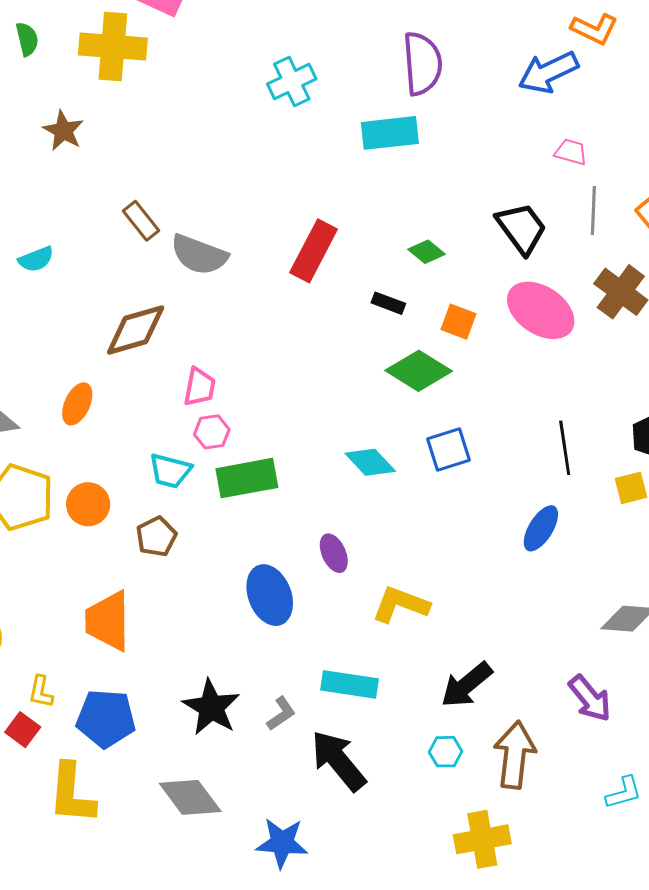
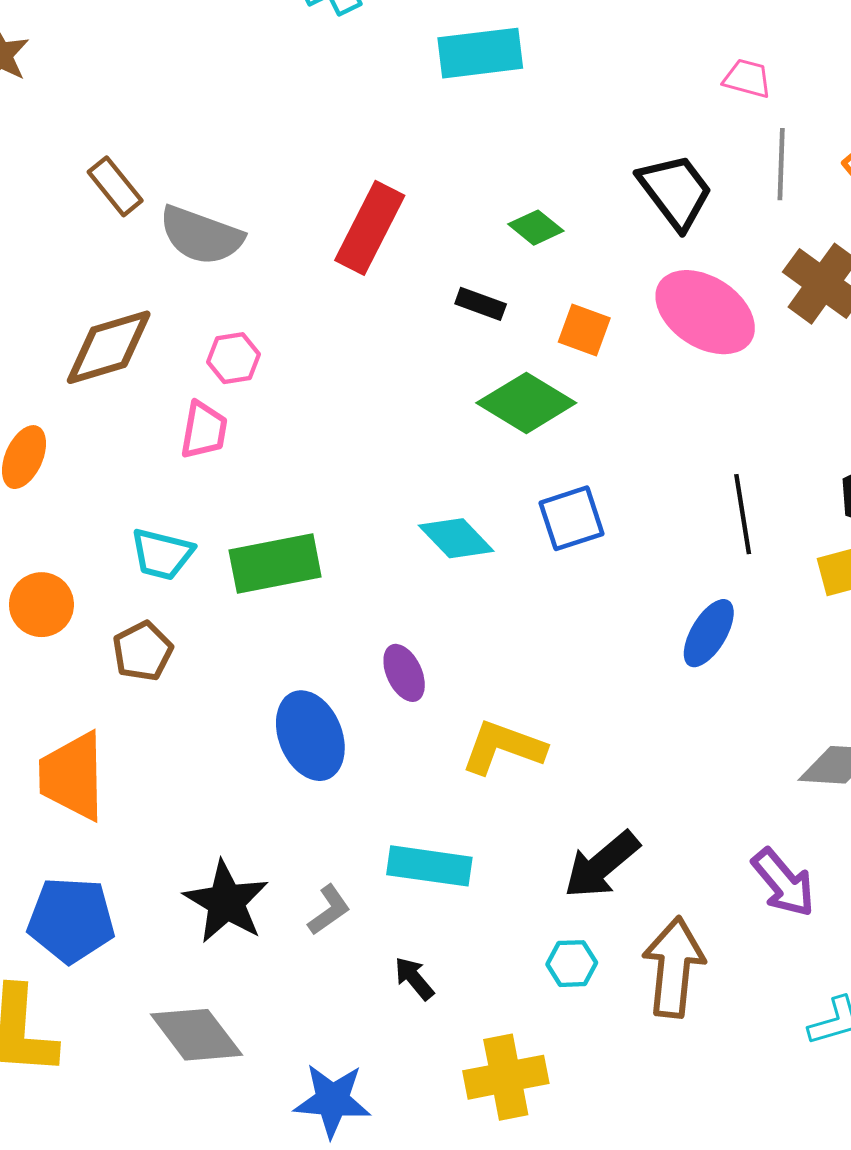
pink hexagon: (212, 432) -> (234, 358), moved
black arrow: (338, 761) -> (414, 978), size x0.5
yellow cross: (482, 839) -> (506, 1077), moved

